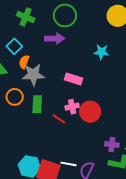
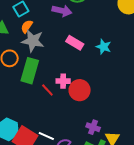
cyan star: (101, 52) -> (104, 47), moved
pink rectangle: (73, 79) -> (75, 43), moved
green rectangle: (37, 104) -> (30, 71), size x1.4

